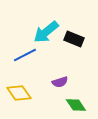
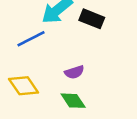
green diamond: (76, 105) -> (73, 101), moved

